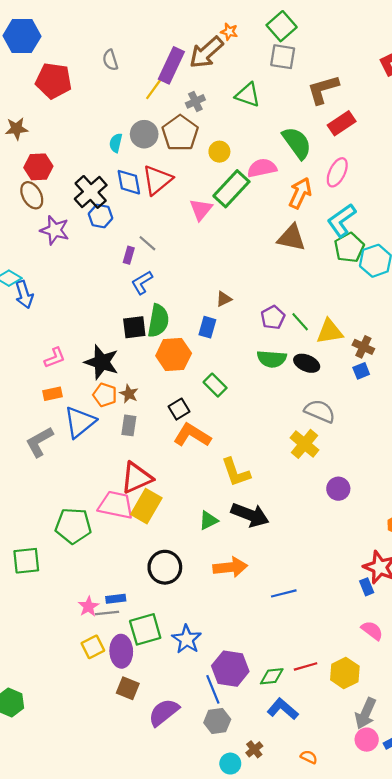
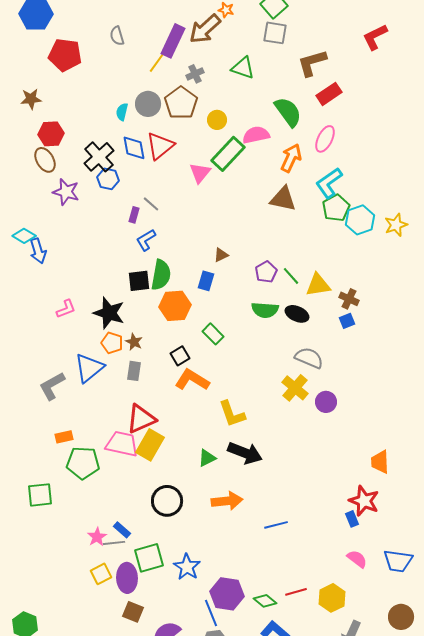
orange rectangle: (53, 394) -> (64, 437), moved
purple circle: (338, 489) -> (326, 402), moved
blue rectangle: (116, 599) -> (122, 530), turned 48
green diamond: (272, 676) -> (265, 601), turned 45

